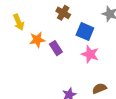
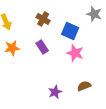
brown cross: (63, 13) -> (43, 19), moved
orange star: (37, 40) -> (12, 48), moved

